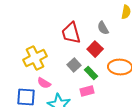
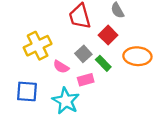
pink semicircle: (44, 83) -> (61, 67), moved
pink rectangle: (87, 91) -> (86, 80), moved

